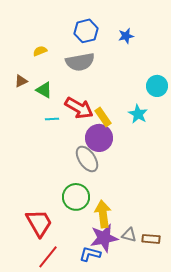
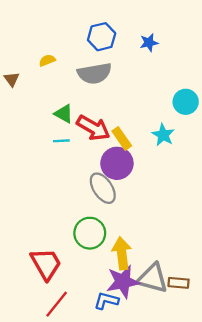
brown triangle: (21, 81) -> (12, 79), moved, turned -40
green triangle: (44, 90) -> (64, 114), moved
gray triangle: (129, 235) -> (152, 278), size x1.8

